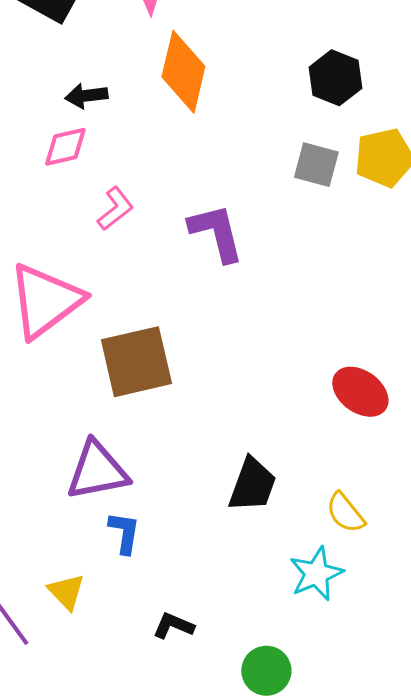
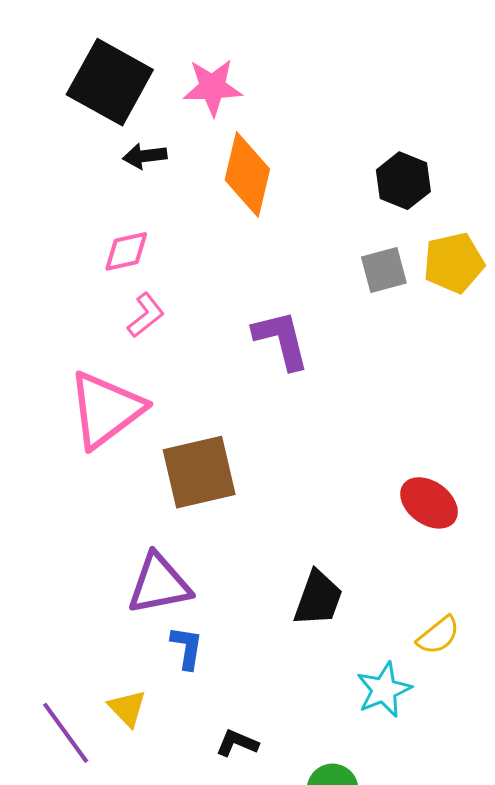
black arrow: (86, 96) -> (145, 156), moved
gray square: (316, 165) -> (384, 270), turned -30
pink L-shape: (115, 209) -> (146, 315), moved
yellow semicircle: (345, 513) -> (438, 635), moved, turned -90

